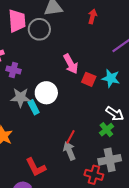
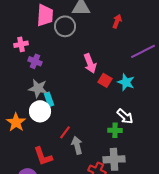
white circle: (46, 93) -> (40, 111), moved
green cross: (106, 130) -> (115, 130), turned 32
red line: (71, 137) -> (65, 132), moved

